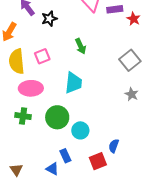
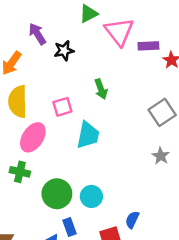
pink square: (42, 56) -> (62, 107), moved
pink ellipse: (31, 88) -> (33, 137), turned -60
green circle: (57, 117) -> (57, 194), moved

